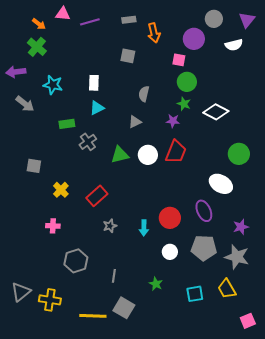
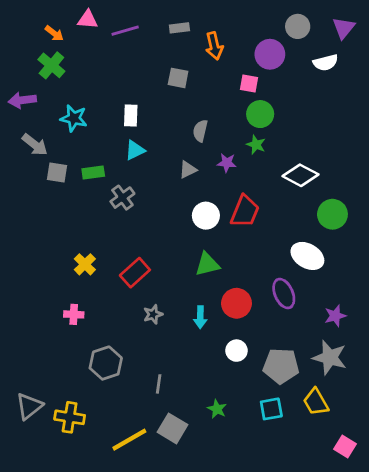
white diamond: (216, 112) -> (300, 175), moved
purple star: (173, 121) -> (227, 163), moved
green triangle: (120, 155) -> (207, 264), moved
gray square: (34, 166) -> (57, 172), moved
gray pentagon: (204, 248) -> (281, 366), moved
green star: (156, 284) -> (217, 409), moved
yellow line: (93, 316) -> (129, 440), turned -32
pink square: (248, 321) -> (345, 447), turned -35

